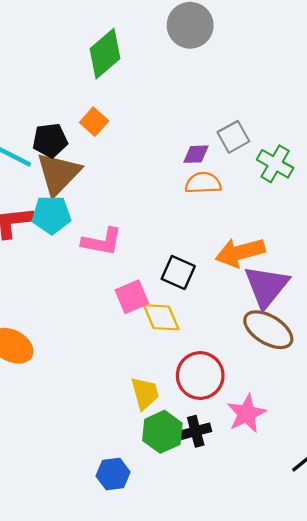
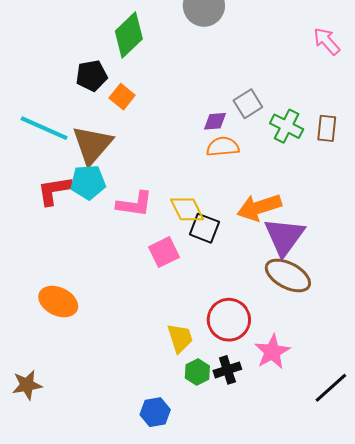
black pentagon: (50, 140) -> (92, 76), moved
yellow diamond: (161, 317) -> (187, 209), moved
green hexagon: (162, 432) -> (197, 372), size x0.7

